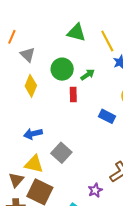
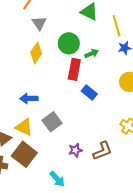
red rectangle: (73, 94) -> (74, 69), size x1.5
blue rectangle: (107, 116) -> (89, 93), moved
purple star: (95, 190) -> (75, 150), moved

